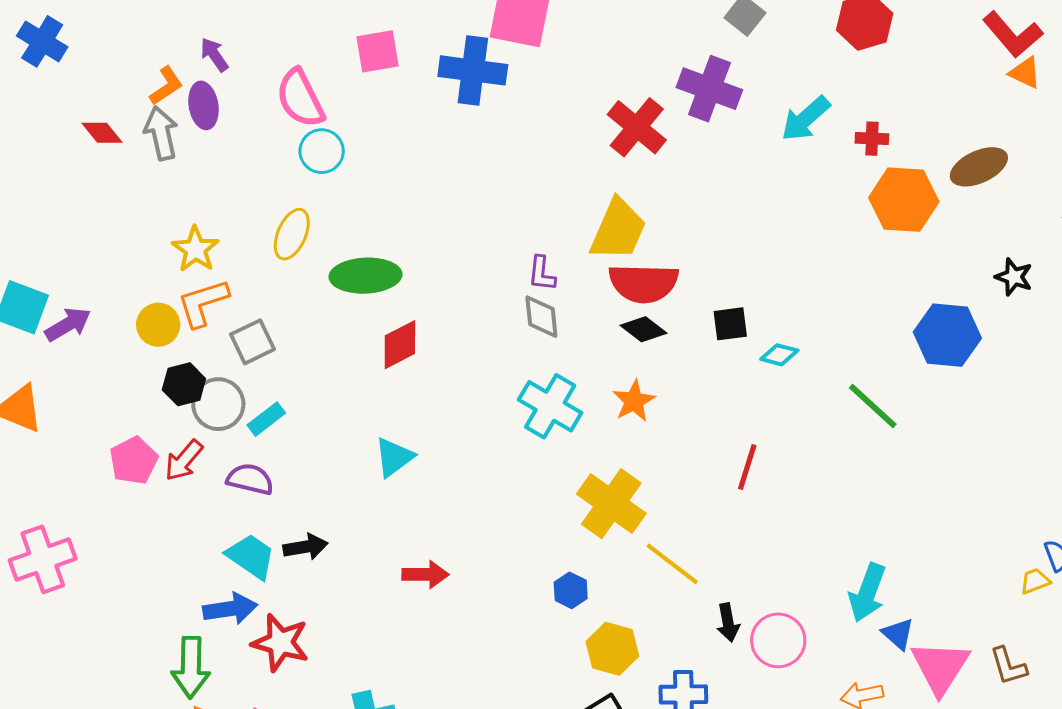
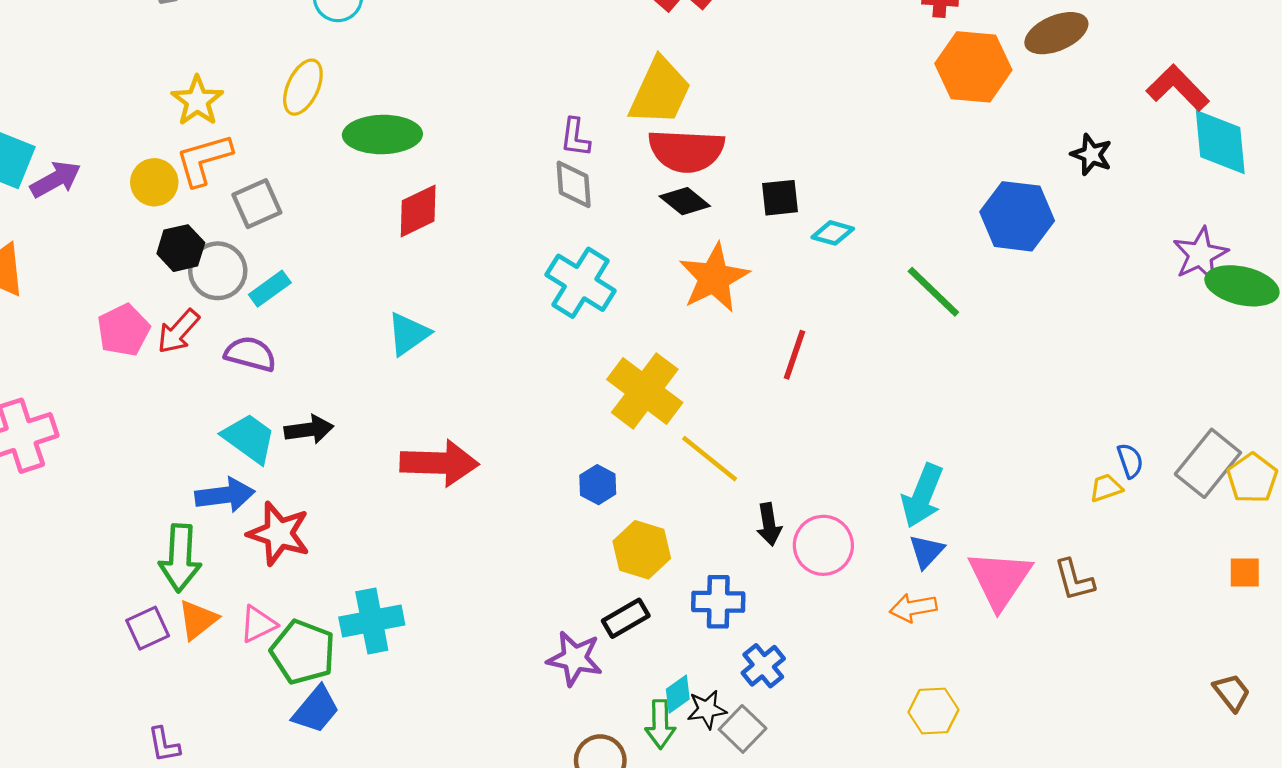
orange star: (634, 401) -> (714, 278), moved, size x1.5
red arrow: (425, 574) -> (439, 463), size x1.5
blue triangle: (898, 634) -> (927, 551), moved, turned 30

